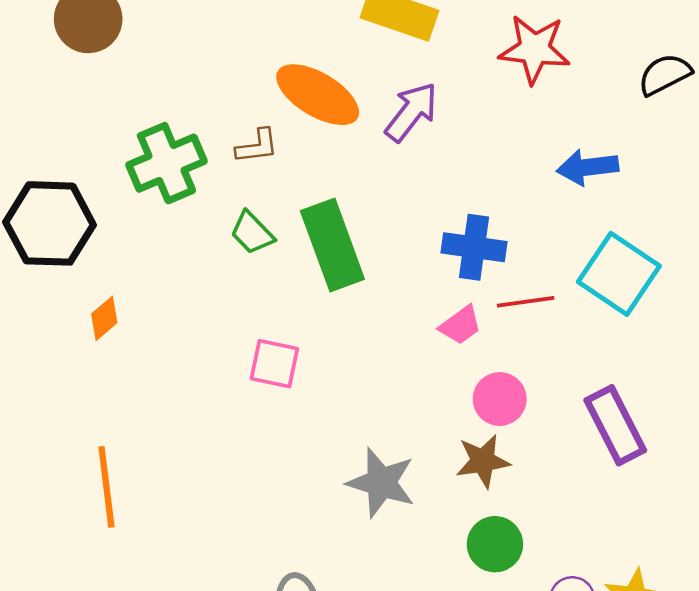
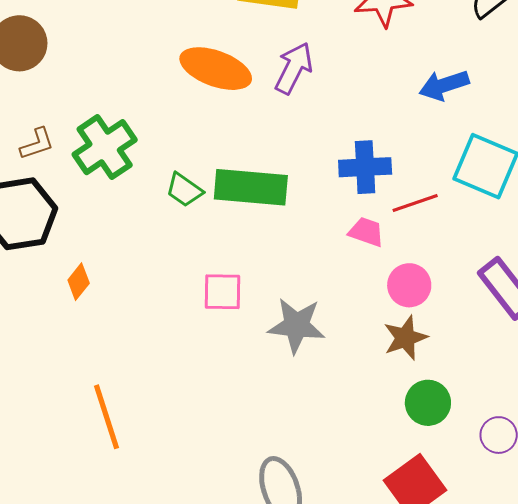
brown L-shape: (257, 146) -> (37, 144), moved
green rectangle: (332, 245) -> (251, 187), turned -54
pink trapezoid: (461, 325) -> (366, 232), turned -114
gray star: (381, 483) -> (297, 325), moved

